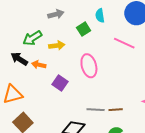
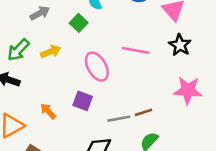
pink line: (124, 43) -> (136, 50), moved
orange arrow: (39, 65) -> (48, 111), moved, turned 48
purple square: (60, 83) -> (83, 101), moved

